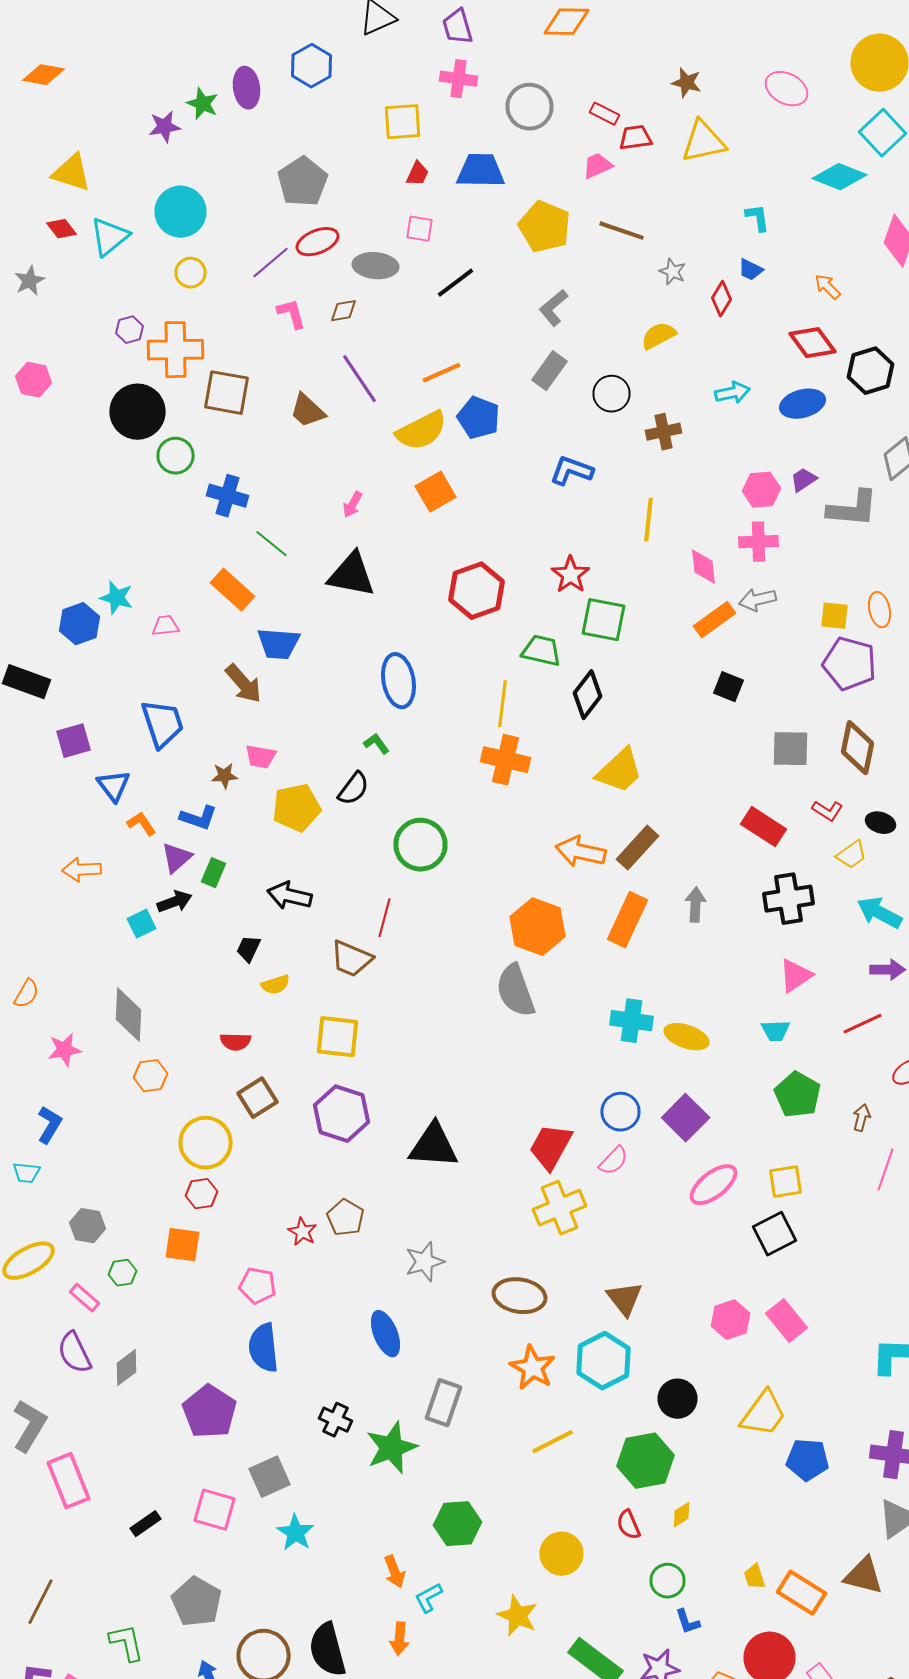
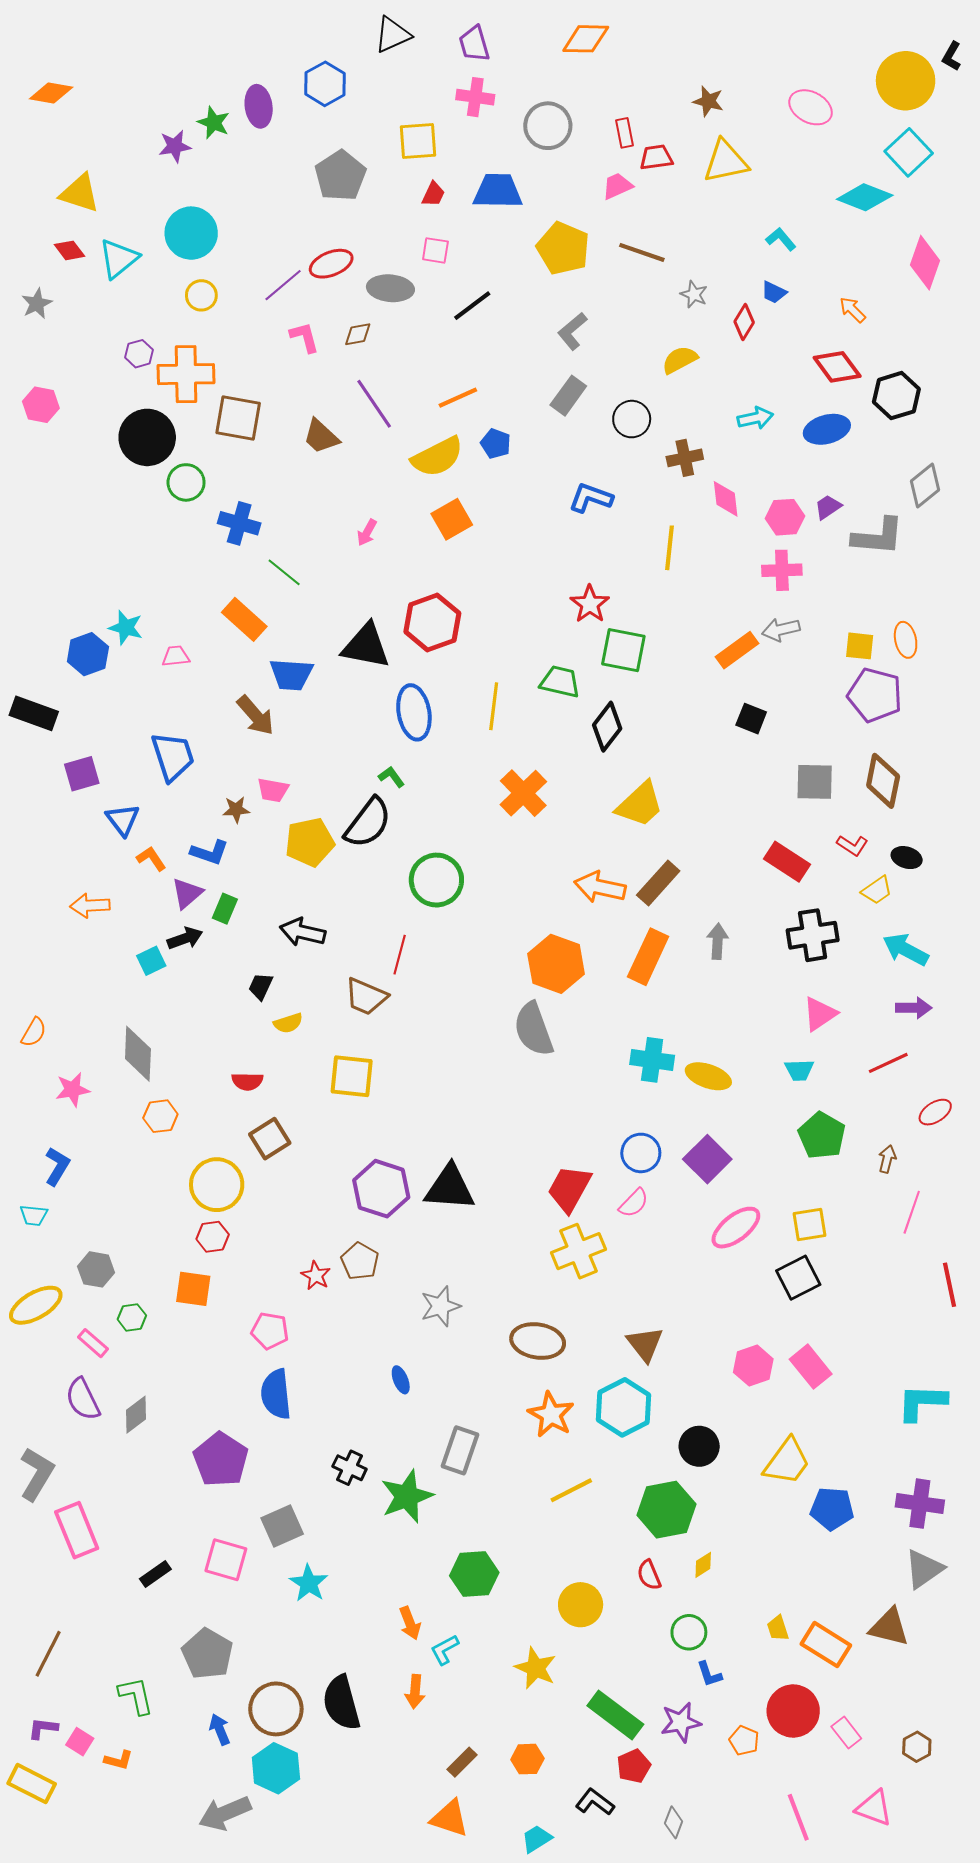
red rectangle: (604, 114) -> (624, 133), turned 52
gray pentagon: (302, 182) -> (340, 176), moved
cyan L-shape: (758, 218) -> (781, 239), turned -32
blue pentagon: (478, 418) -> (496, 444), size x0.7
pink diamond: (704, 567) -> (726, 499), moved
black triangle: (352, 575) -> (366, 646), moved
red hexagon: (476, 591) -> (432, 622), moved
yellow line: (502, 704) -> (494, 706), moved
orange cross: (506, 760) -> (523, 793), turned 33
black semicircle: (354, 789) -> (368, 823), size x1.5
purple hexagon: (342, 1114) -> (381, 1189), moved
blue ellipse: (386, 1334) -> (401, 1380), size x0.6

